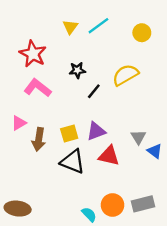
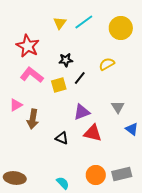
yellow circle: (142, 33) -> (121, 28), size x1.5
yellow semicircle: (125, 75) -> (107, 64), size x0.7
yellow square: (69, 134) -> (59, 85), moved
gray triangle: (138, 137) -> (118, 107), moved
black triangle: (73, 162) -> (62, 138), size x0.6
cyan semicircle: (89, 214) -> (63, 183), moved

